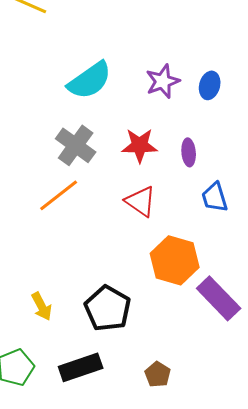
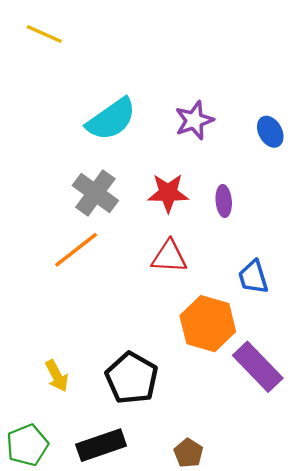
blue ellipse: (210, 85) -> (270, 132), moved, turned -44
blue trapezoid: (215, 197) -> (253, 277), moved
red triangle: (141, 201) -> (169, 257), turned -32

